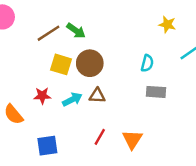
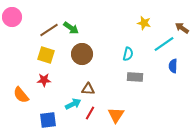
yellow square: (61, 64) -> (46, 55), moved
brown triangle: (97, 96) -> (88, 89), moved
cyan arrow: (72, 99) -> (73, 104), moved

